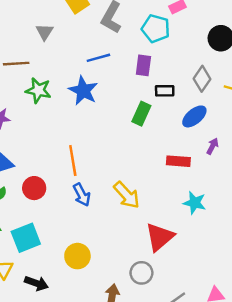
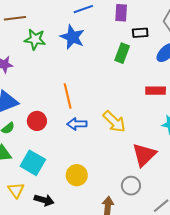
blue arrow: (82, 195) -> (77, 124), turned 120
cyan square: (26, 238) -> (33, 163), turned -35

